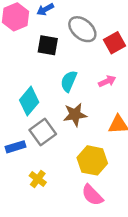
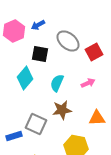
cyan diamond: (29, 101) -> (25, 78), moved
gray square: (43, 132) -> (36, 124), turned -30

